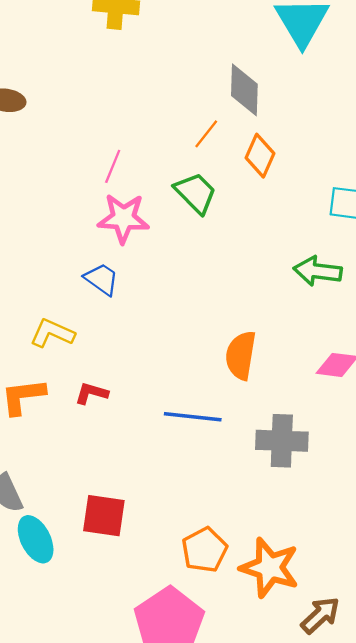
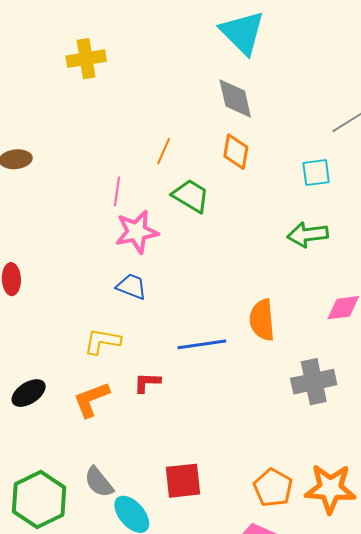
gray diamond: (244, 90) -> (235, 98), moved
orange line: (206, 134) -> (164, 151), moved
blue line: (193, 417) -> (202, 344), moved

